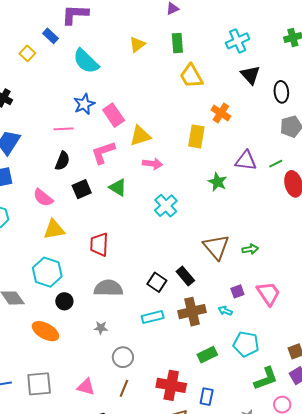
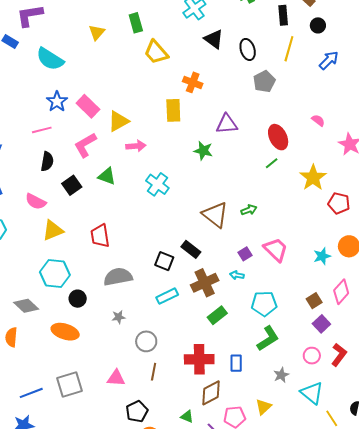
green line: (276, 164) -> (272, 163), moved
green rectangle: (207, 355) -> (217, 315), moved
green L-shape: (266, 378) -> (268, 338), moved

